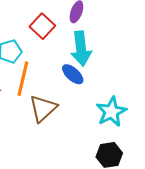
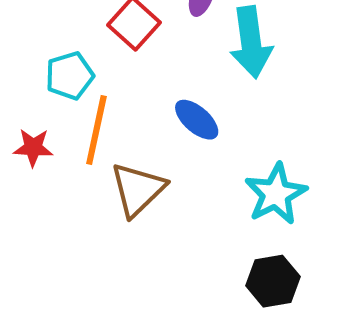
cyan arrow: (81, 49) -> (251, 42), moved

